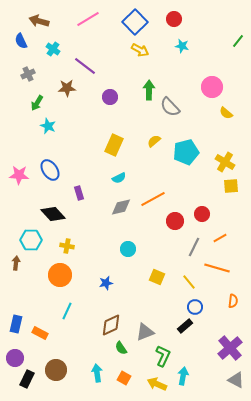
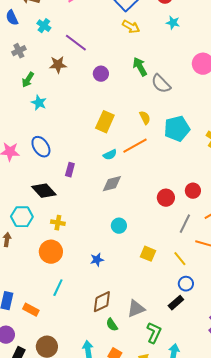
green arrow: (149, 90) -> (140, 67), turned -30
yellow semicircle: (154, 141) -> (145, 118), turned 104
purple rectangle: (79, 193) -> (70, 170), turned 32
orange line: (153, 199) -> (135, 146), moved

